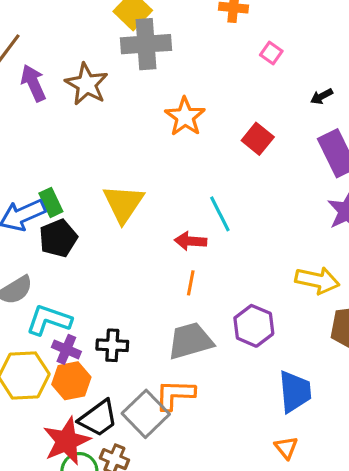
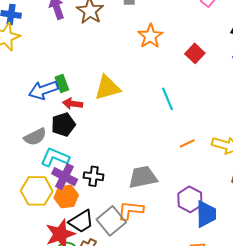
yellow triangle: (123, 204) -> (107, 88), turned 36
black pentagon: (58, 238) -> (63, 124), moved
red arrow: (190, 241) -> (73, 104), moved
orange line: (191, 283) -> (187, 143), moved, turned 49
purple hexagon: (254, 326) -> (190, 199), moved
purple cross: (66, 349) -> (65, 177), size x1.4

